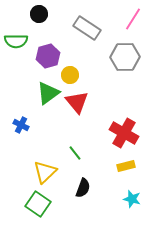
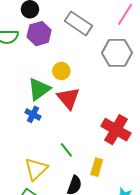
purple hexagon: (48, 56) -> (39, 34), moved
blue cross: (21, 125) -> (33, 114), moved
yellow rectangle: (126, 166) -> (97, 167), moved, turned -60

